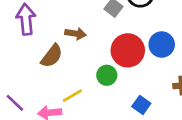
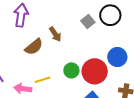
brown arrow: (75, 34) -> (55, 34), turned 35
red circle: (128, 50) -> (95, 71), moved

